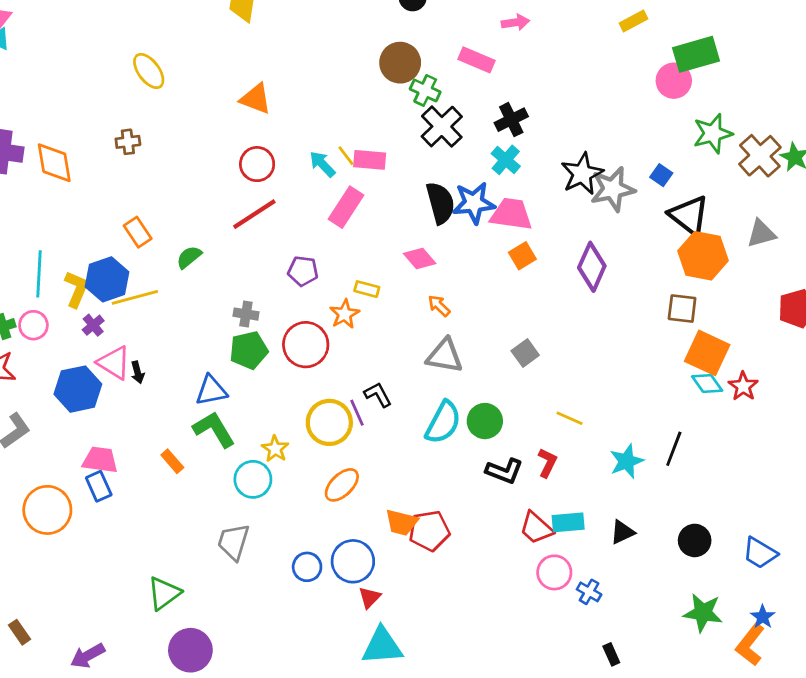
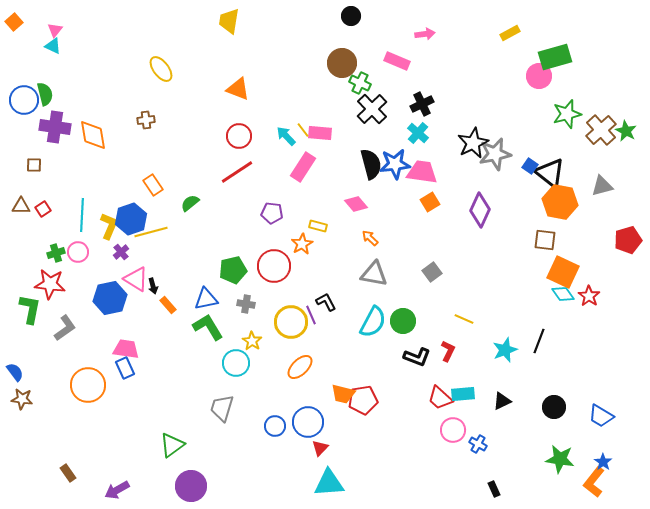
blue square: (661, 175) -> (530, 166), moved
gray cross: (246, 314) -> (246, 304), moved
orange rectangle: (172, 461) -> (168, 305), moved

